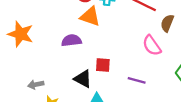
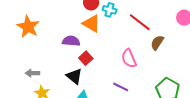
pink semicircle: (152, 45) -> (129, 58), moved
red square: (103, 65) -> (86, 58), moved, turned 32

